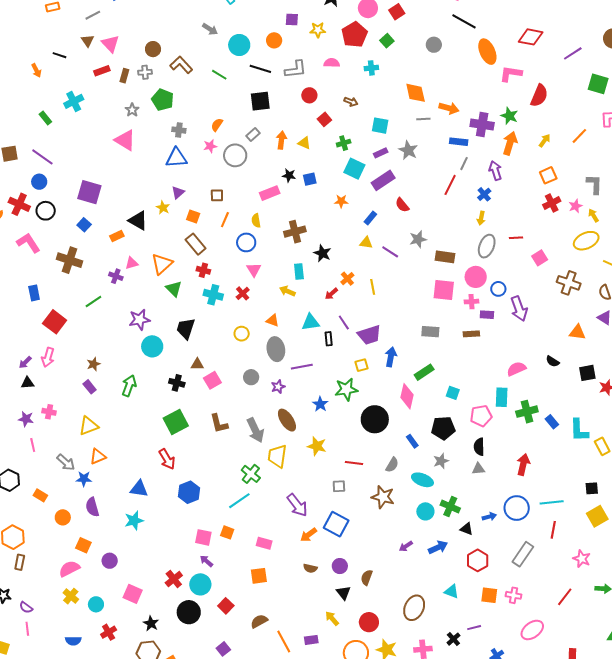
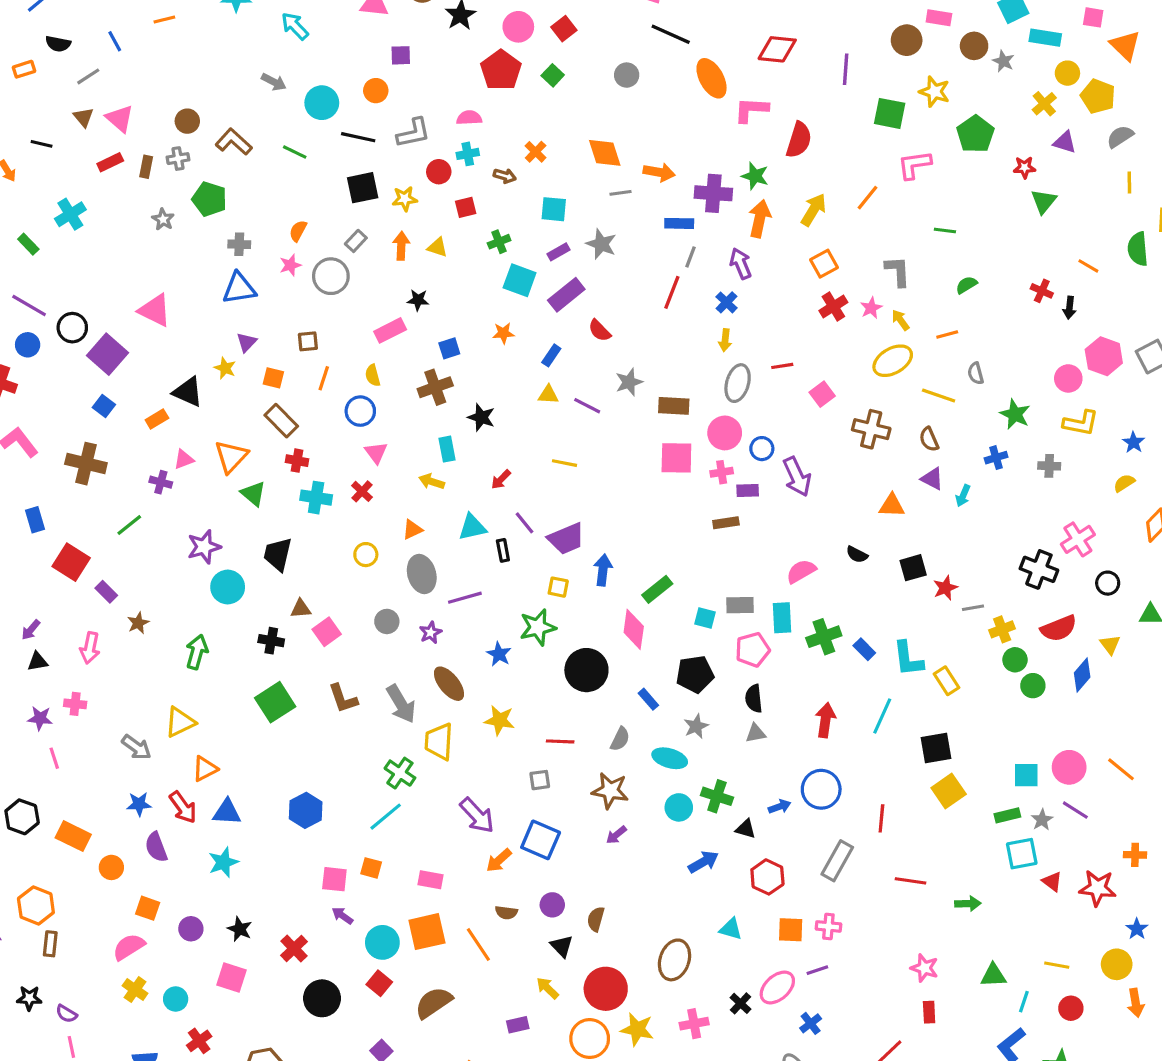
yellow star: (318, 30) -> (405, 199), moved
purple line: (573, 53) -> (846, 69), turned -48
cyan cross: (371, 68) -> (468, 154), moved
red square: (324, 119) -> (466, 207), turned 32
pink triangle: (125, 140) -> (155, 310), moved
yellow arrow: (545, 141) -> (814, 210), size x1.5
blue square: (310, 179) -> (449, 348), moved
purple square: (89, 192) -> (107, 354), turned 30
black circle: (46, 211) -> (72, 328), moved
orange cross: (347, 279) -> (536, 152), moved
yellow line: (373, 287) -> (565, 463), turned -63
orange triangle: (272, 320) -> (412, 530), turned -40
gray rectangle: (430, 332) -> (740, 605), moved
pink arrow: (48, 357) -> (90, 648), moved
yellow square: (362, 365) -> (558, 587), turned 32
purple rectangle: (90, 387) -> (106, 592), moved
yellow triangle: (89, 426) -> (180, 722), moved
orange triangle: (98, 456) -> (205, 769), moved
red arrow: (167, 459) -> (183, 807), moved
gray arrow: (66, 462) -> (136, 747), moved
black square: (592, 488) -> (936, 748), size x1.5
orange rectangle: (40, 495) -> (73, 836), size x1.5
cyan line: (552, 502) -> (882, 716), moved, turned -55
purple arrow: (406, 546) -> (616, 835), moved
pink star: (582, 559) -> (924, 968), moved
orange square: (259, 576) -> (427, 932), size x1.4
cyan circle: (200, 584) -> (382, 942), moved
red line: (565, 597) -> (910, 881), moved, turned 66
brown semicircle: (259, 621) -> (434, 1003), size x1.4
red circle: (369, 622) -> (606, 989), size x1.4
black star: (151, 623) -> (240, 929), moved
purple line: (474, 628) -> (817, 970), moved
pink ellipse: (532, 630) -> (777, 987), moved
orange line: (284, 641) -> (478, 945), moved

